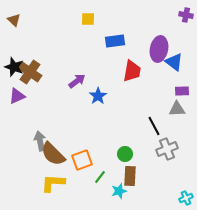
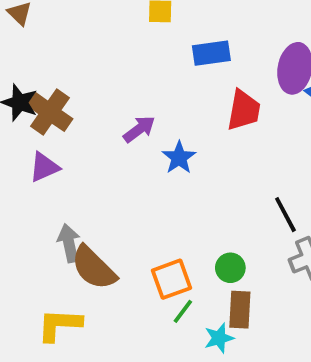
purple triangle: (17, 96) -> (44, 167), moved
orange square: (82, 160) -> (171, 279), moved
yellow L-shape: (53, 183) -> (59, 325), moved

